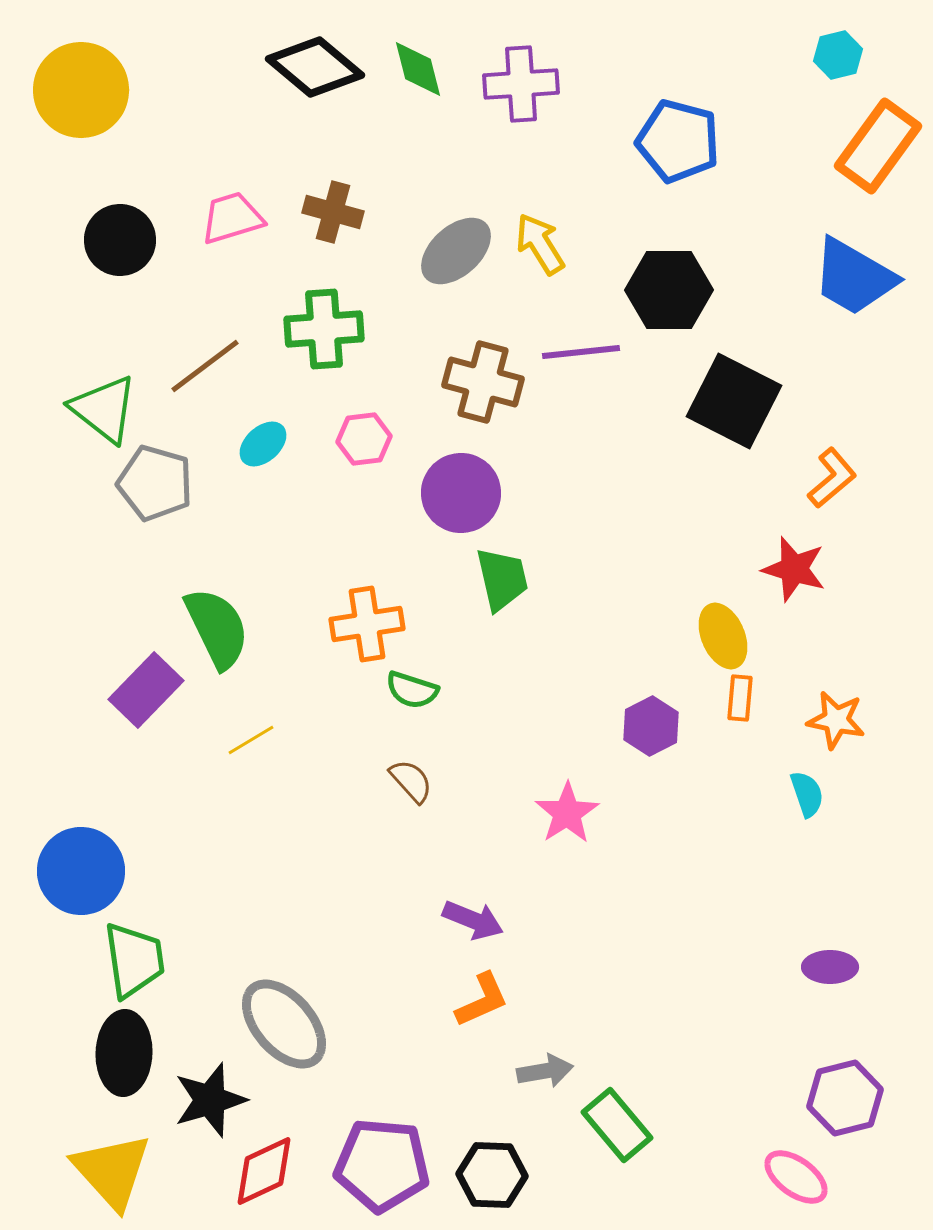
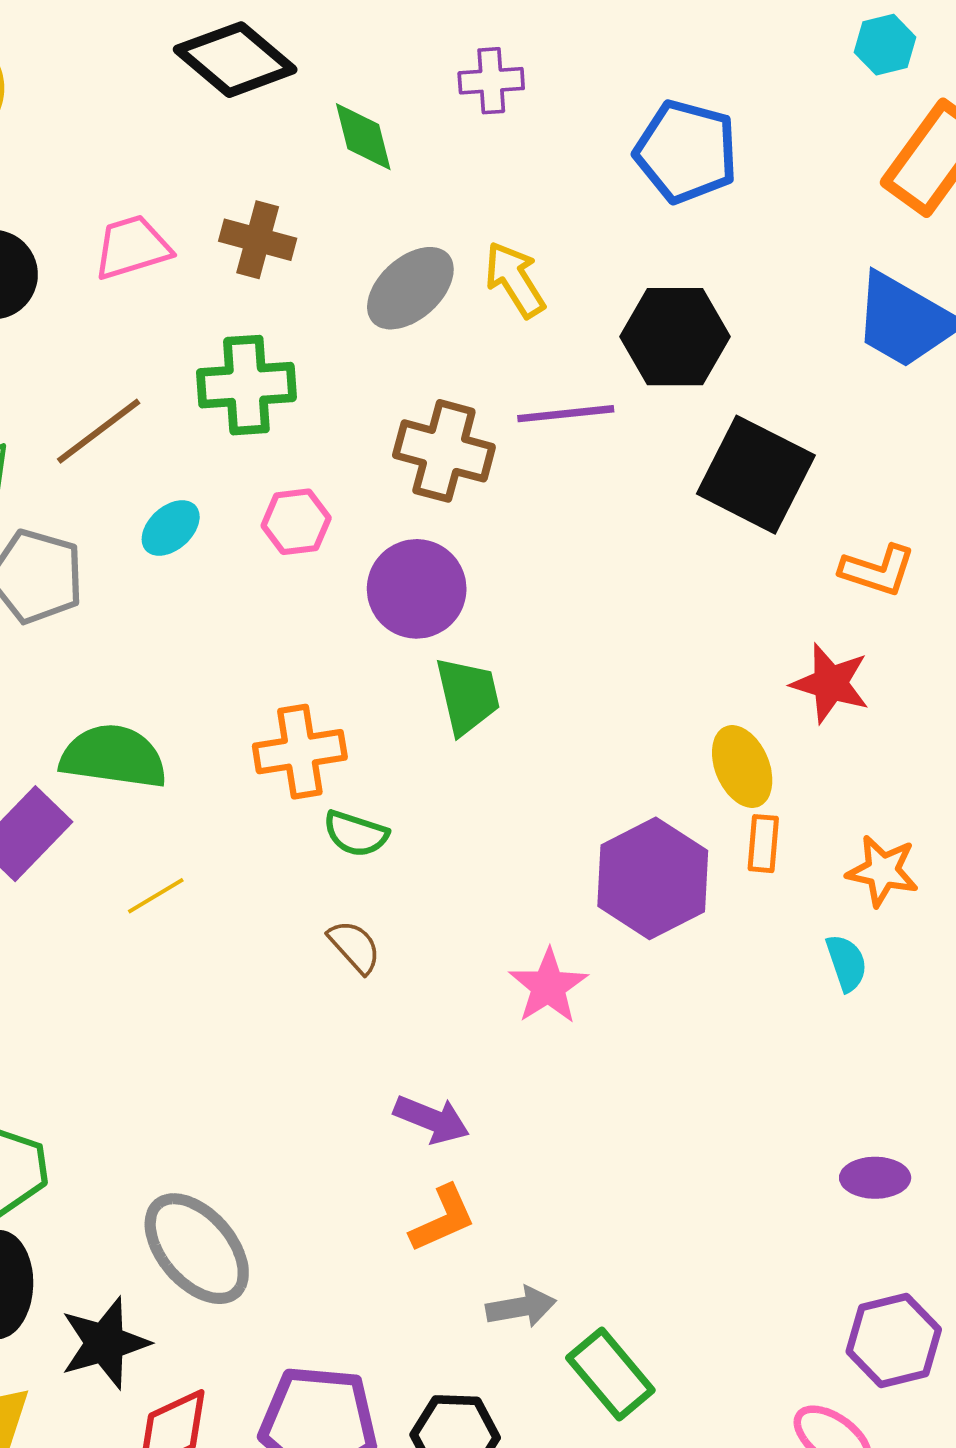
green diamond: (418, 69) -> (363, 137), moved
purple cross: (521, 84) -> (491, 81), size x0.7
orange L-shape: (832, 478) -> (878, 570), turned 58
green semicircle: (217, 628) -> (113, 757), turned -56
purple hexagon: (651, 726) -> (653, 878), size x1.6

